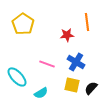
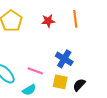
red star: (67, 35) -> (48, 21), moved
pink line: (47, 64) -> (35, 71), moved

